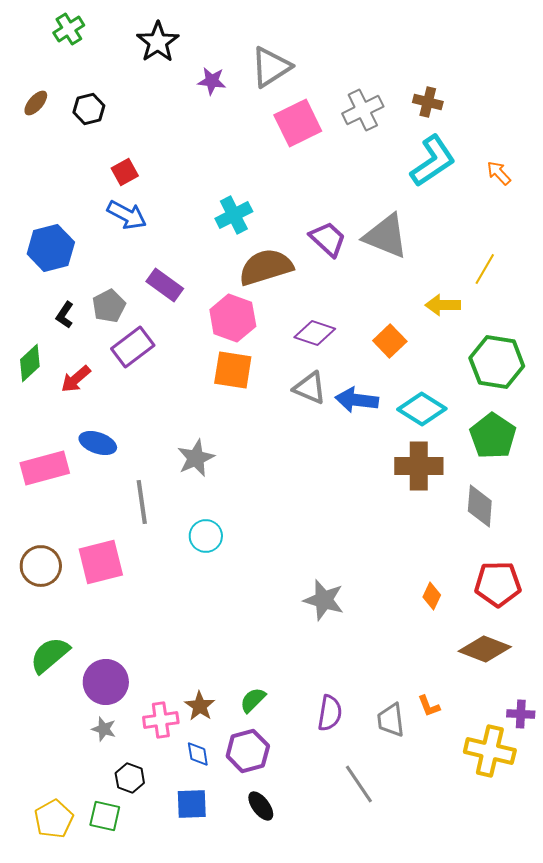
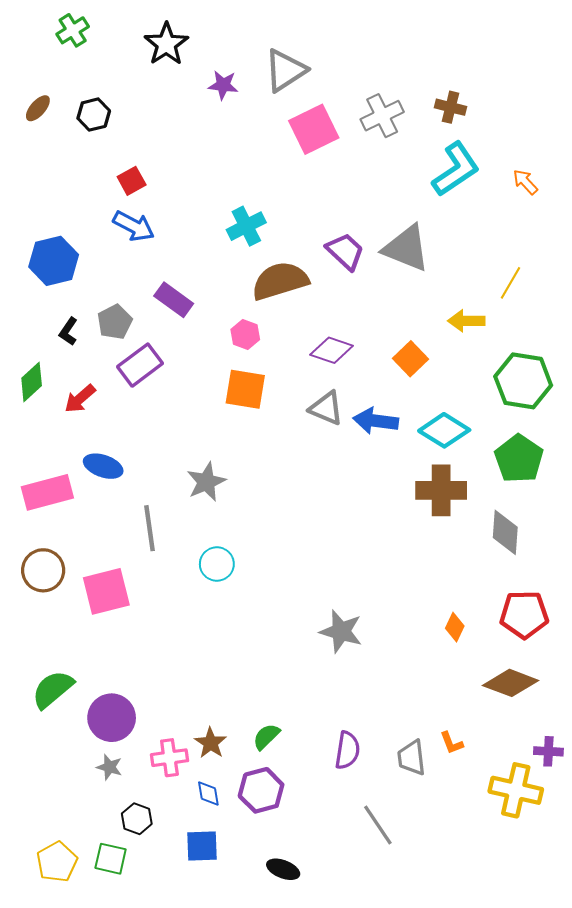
pink hexagon: (233, 318) -> (245, 335), size x0.6
brown circle: (41, 566) -> (43, 570), moved
black ellipse: (261, 806) -> (283, 869), moved, turned -32

